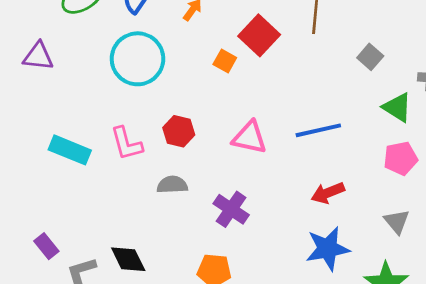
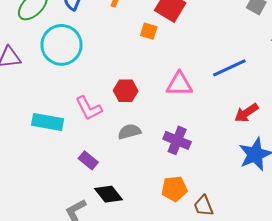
cyan circle: (137, 59) -> (61, 45), moved
purple rectangle: (46, 246) -> (88, 160), moved

